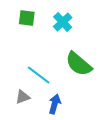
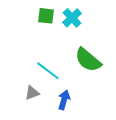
green square: (27, 18) -> (46, 16), moved

